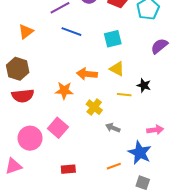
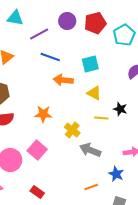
orange arrow: (87, 74) -> (63, 80), moved
gray arrow: (113, 128) -> (90, 150), size x1.5
blue star: (140, 153) -> (116, 174), size x0.7
red rectangle: (68, 169) -> (37, 192), moved, turned 40

